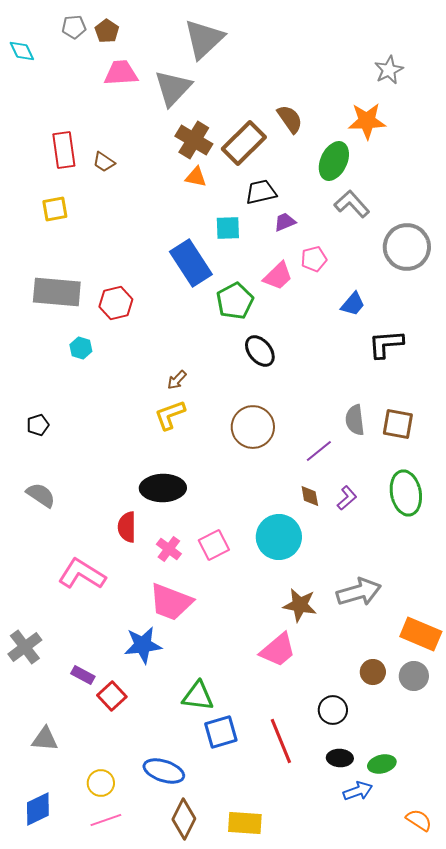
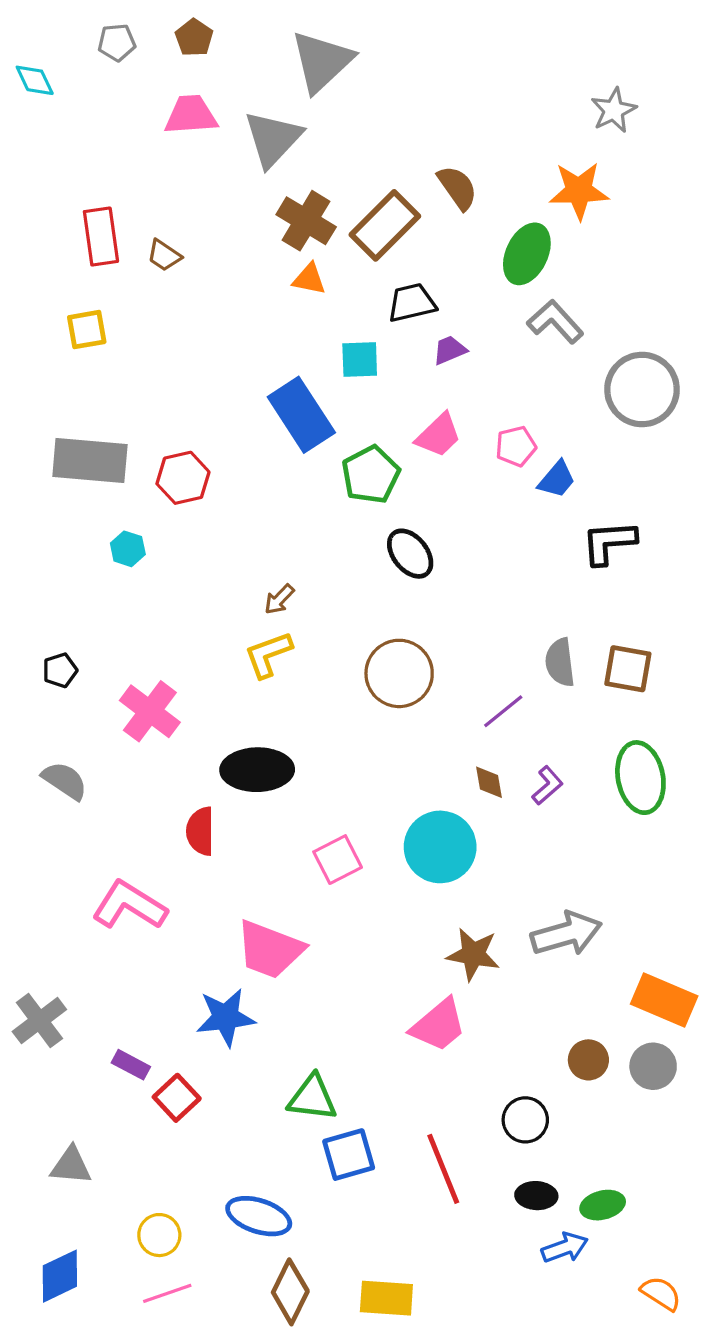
brown pentagon: (107, 31) -> (194, 38), moved
pink pentagon: (314, 259) -> (516, 446), moved
pink cross: (169, 549) -> (150, 711), moved, size x1.5

